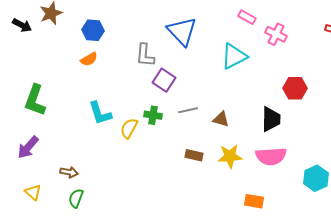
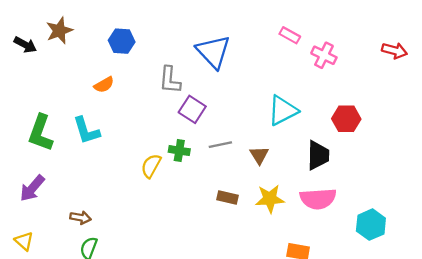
blue hexagon: (93, 30) -> (122, 41), moved
cyan triangle: (234, 56) -> (283, 111), moved
cyan L-shape: (100, 113) -> (86, 131), moved
brown triangle: (221, 119) -> (259, 155), turned 42
yellow triangle: (33, 192) -> (24, 241), moved

